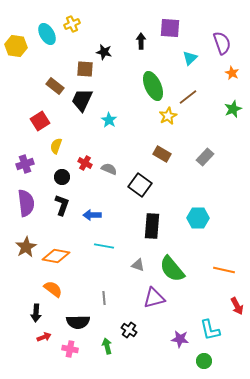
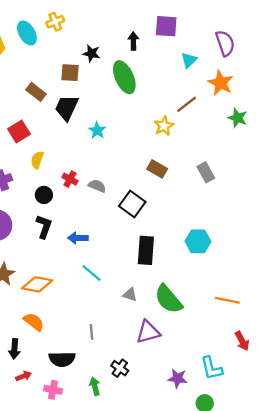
orange star: (232, 73) -> (221, 83), moved, size x1.6
green ellipse: (153, 86) -> (124, 77), moved
green star: (233, 109) -> (238, 118), turned -30
gray rectangle: (205, 157) -> (206, 172), turned -72
cyan line: (104, 246) -> (91, 273), turned 30

